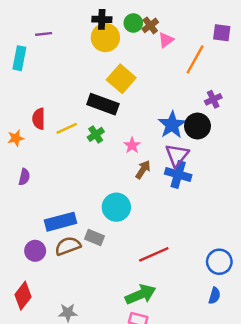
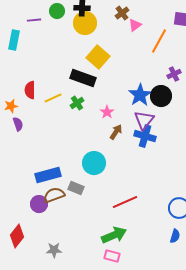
green circle: (133, 23) -> (57, 11), moved
purple semicircle: (24, 177) -> (18, 124), moved, turned -32
purple circle: (35, 251) -> (39, 204), moved

